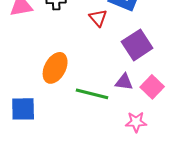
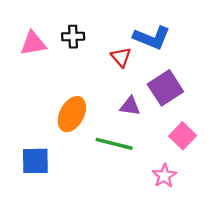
purple triangle: (124, 82) -> (130, 106), moved
pink star: (136, 122) -> (164, 176), turned -30

